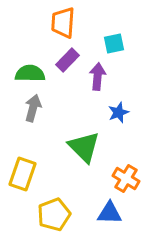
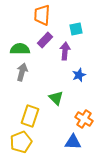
green triangle: (84, 147) -> (56, 98), size x0.7
yellow rectangle: (22, 174) -> (30, 116), moved
yellow pentagon: (54, 215) -> (21, 142), moved

